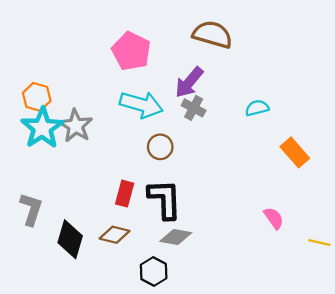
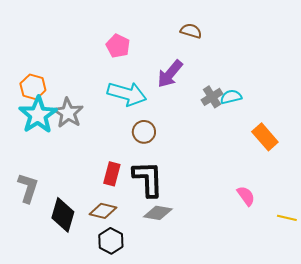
brown semicircle: (213, 34) -> (191, 31), size x0.6
pink pentagon: (131, 51) -> (118, 46), size x0.7
gray cross: (194, 108) -> (212, 97), moved, turned 30
black hexagon: (154, 271) -> (111, 241), moved

